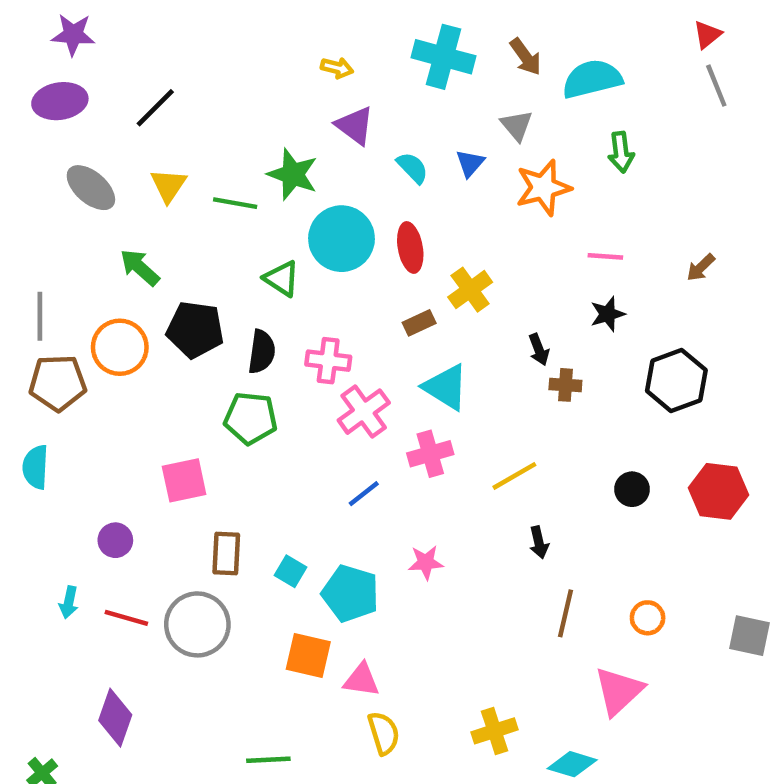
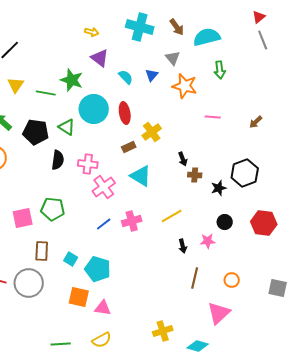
orange star: (543, 188) -> (185, 86), turned 30
black star: (608, 314) -> (219, 188), moved
black pentagon: (195, 330) -> (36, 132), moved
green pentagon: (251, 418) -> (53, 209), moved
pink cross: (430, 454) -> (132, 221), moved
pink star: (426, 562) -> (208, 241), moved
yellow semicircle: (384, 733) -> (102, 340), moved, turned 78

